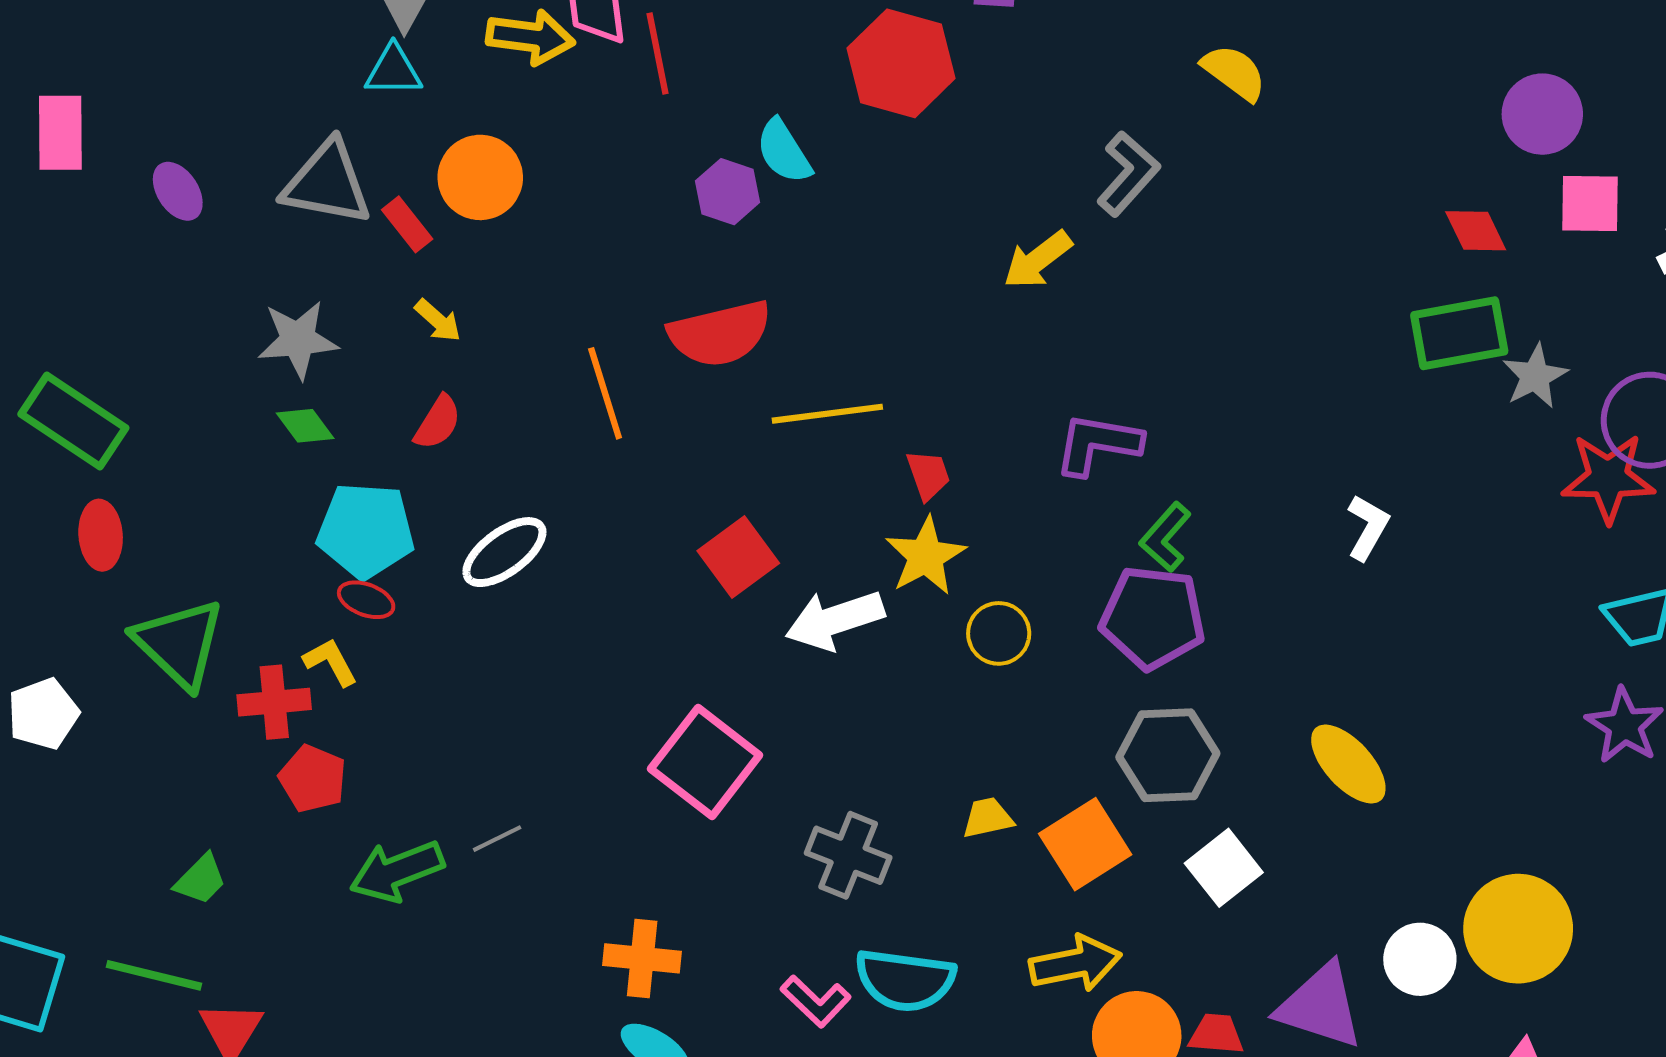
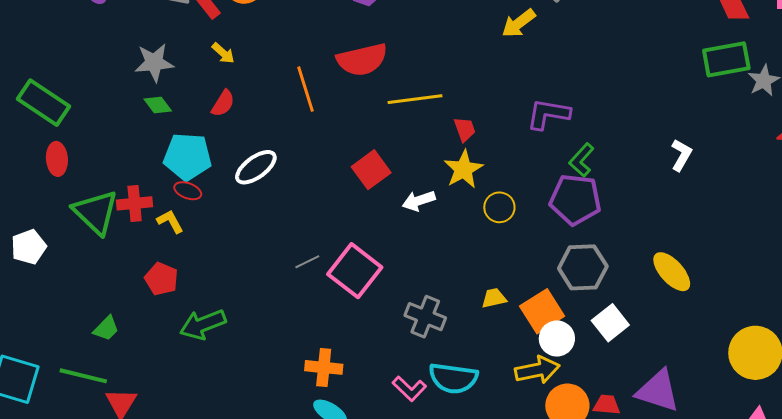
white arrow: (835, 620) -> (419, 201), size x0.7
red cross: (274, 702) -> (135, 203), moved
gray line: (497, 839) -> (307, 262), moved
white circle: (1420, 959) -> (557, 338), moved

